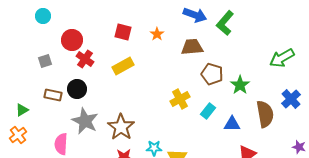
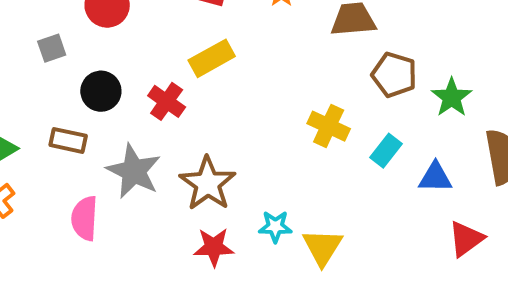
red cross: (85, 59) -> (167, 101), moved
black circle: (77, 89) -> (101, 91), moved
brown rectangle: (53, 95) -> (68, 140), moved
yellow cross: (180, 99) -> (329, 126), turned -36

